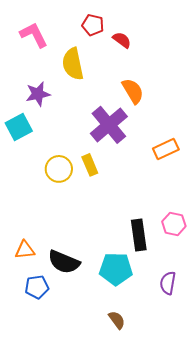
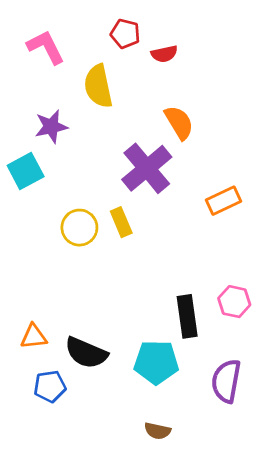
red semicircle: (122, 40) -> (164, 54), turned 132
purple semicircle: (168, 283) -> (226, 381), size x1.4
brown semicircle: (117, 320) -> (158, 431), turned 138

